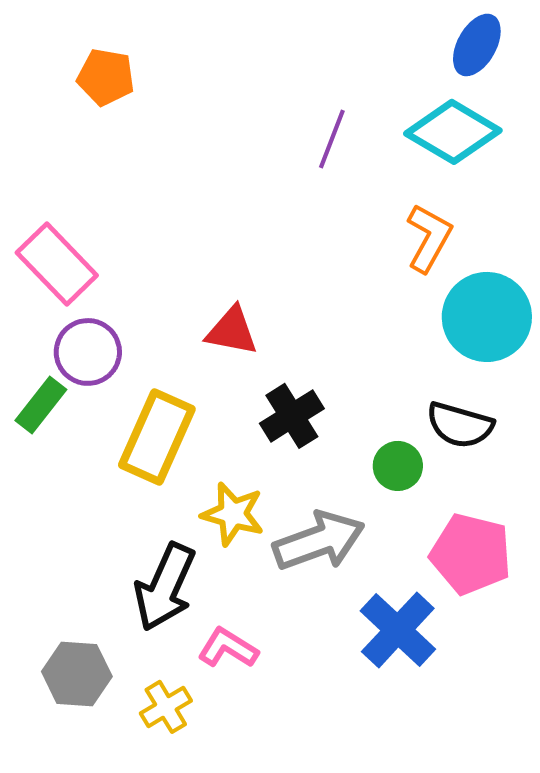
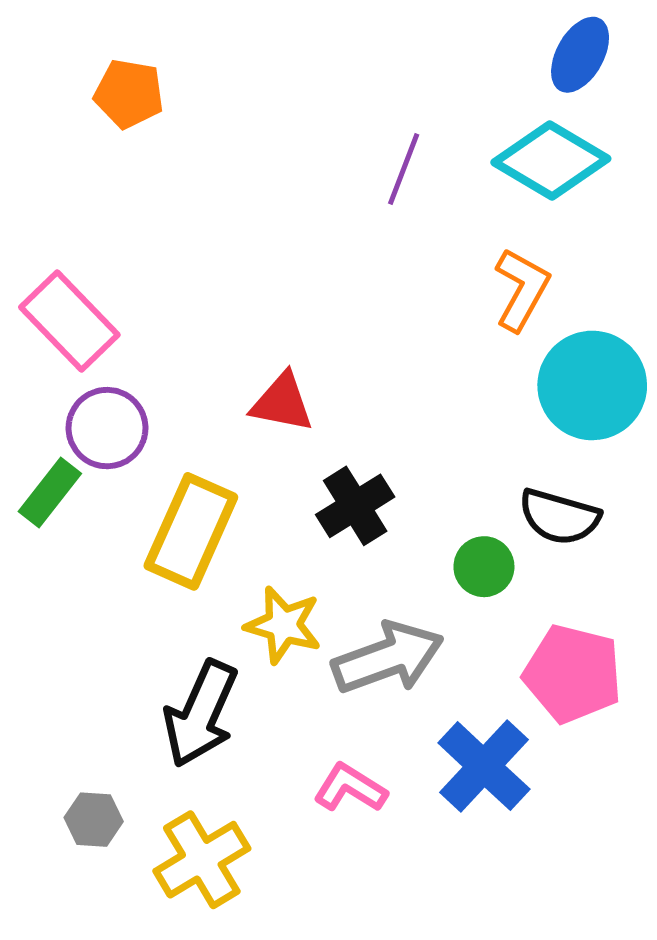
pink L-shape: (228, 648) -> (350, 788), moved
gray hexagon: (77, 674) -> (94, 820), size x0.7
yellow cross: (166, 707) -> (202, 860), size x1.5

